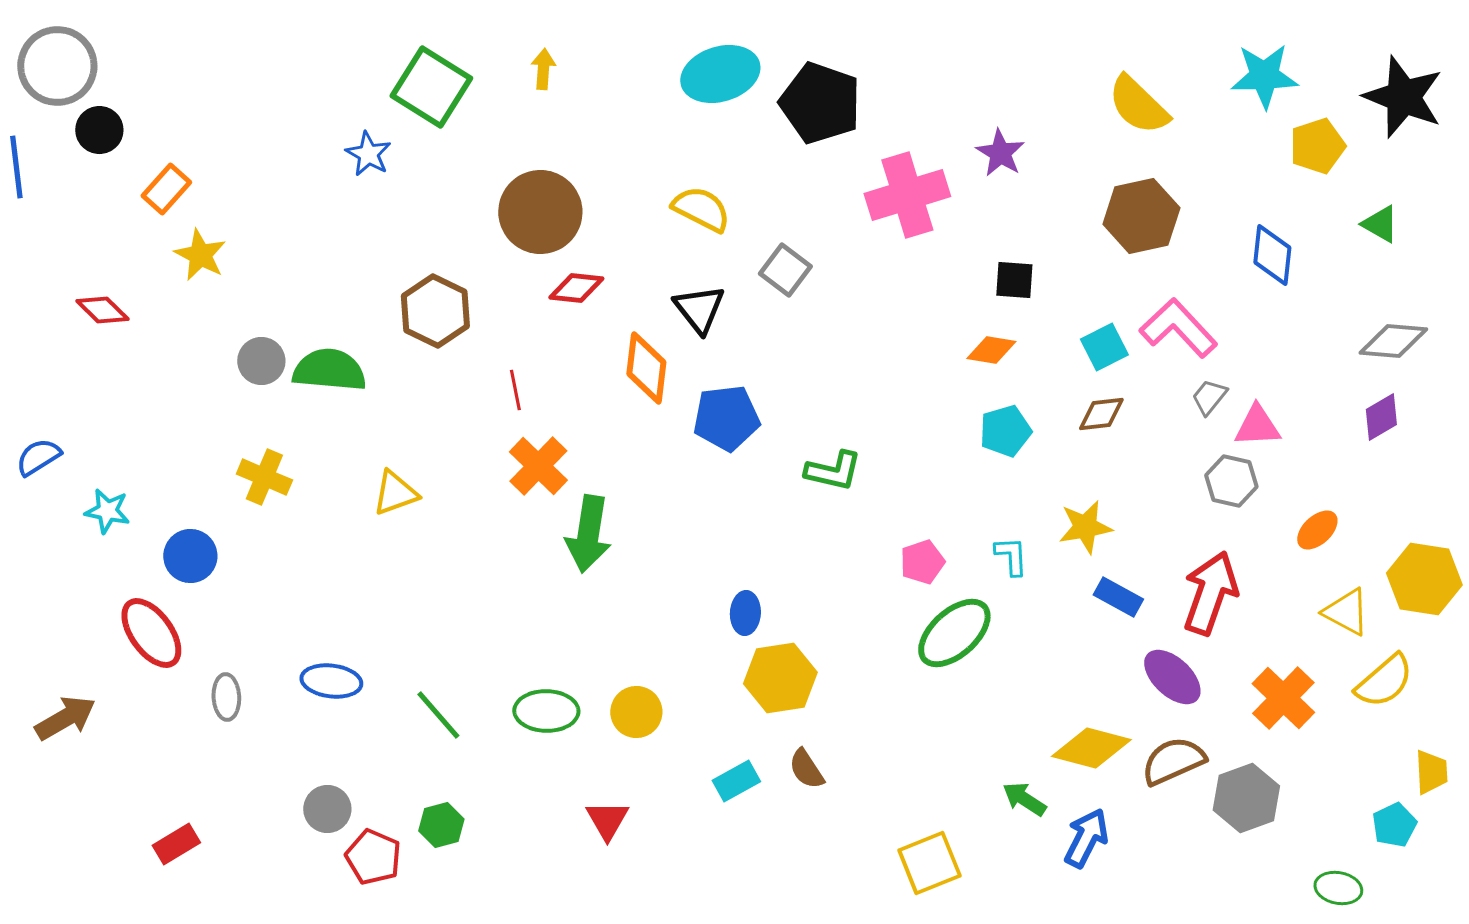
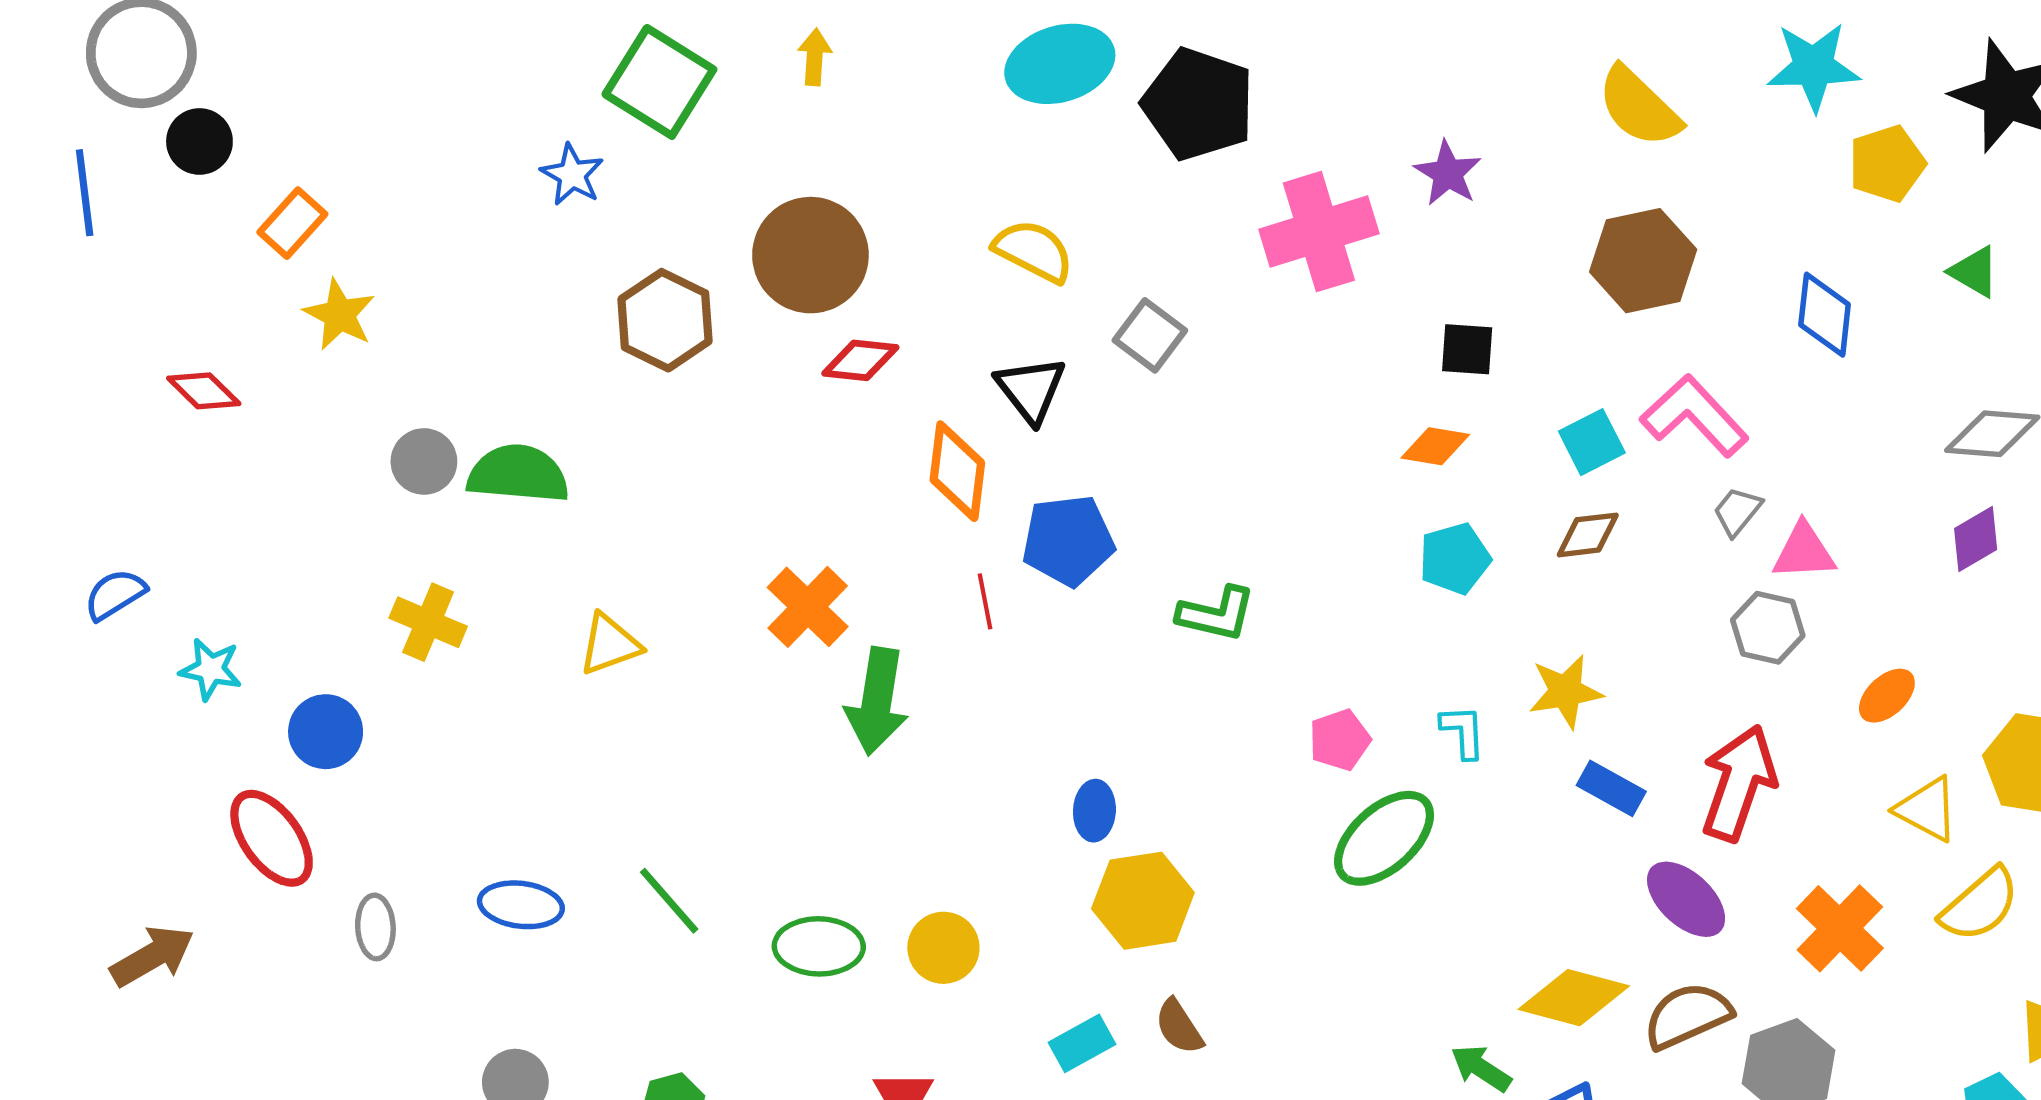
brown hexagon: (435, 311) -> (665, 320), moved
red line: (515, 390) -> (985, 601), moved
green line: (438, 715) -> (669, 901), moved

